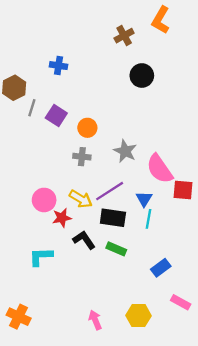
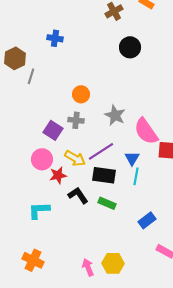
purple square: (56, 116) -> (53, 130), moved
yellow hexagon: (139, 316) -> (113, 263), moved
orange cross: (19, 317) -> (33, 260), moved

